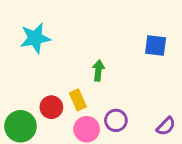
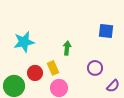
cyan star: (35, 38) -> (24, 42), moved
purple circle: (116, 120) -> (95, 68), moved

